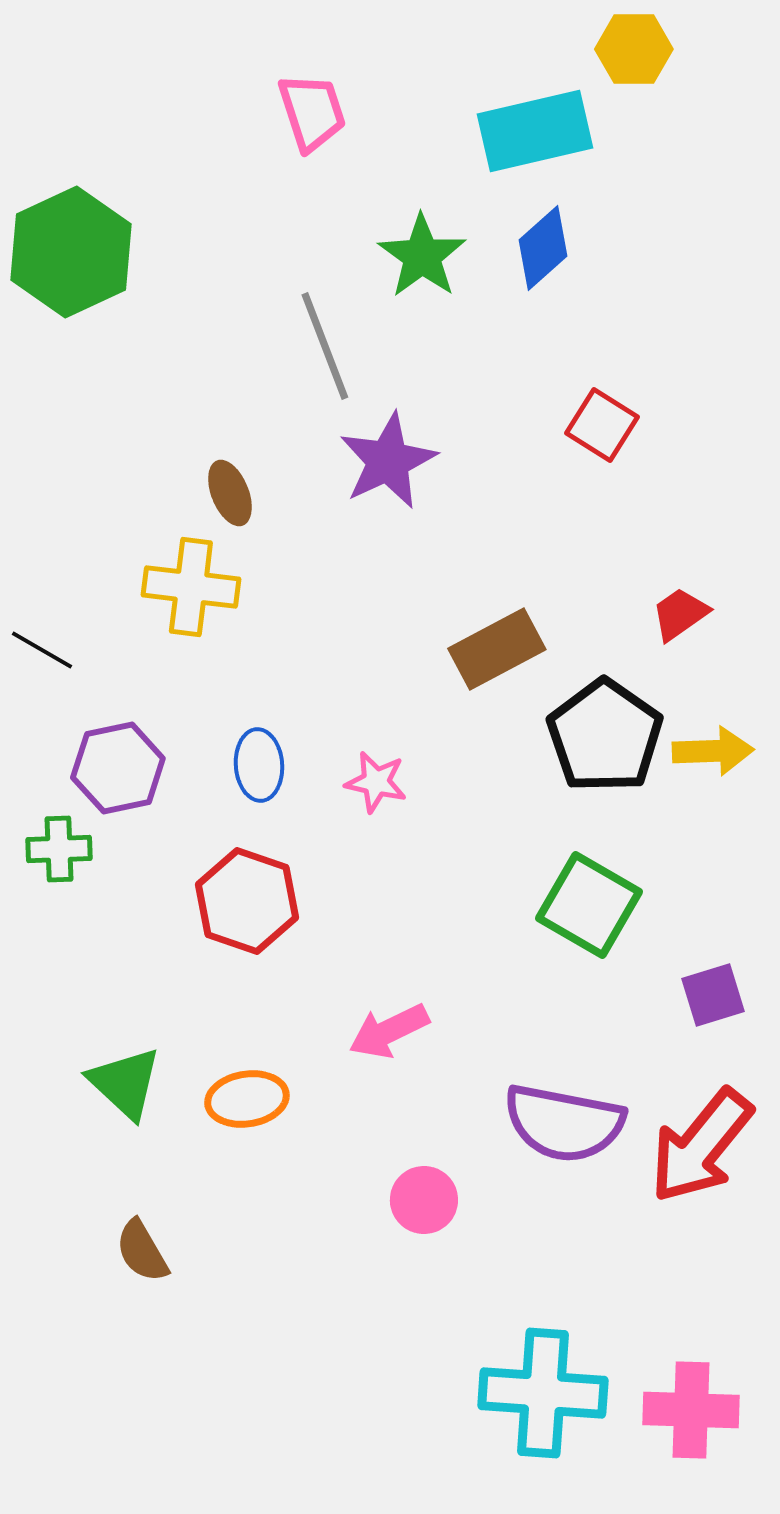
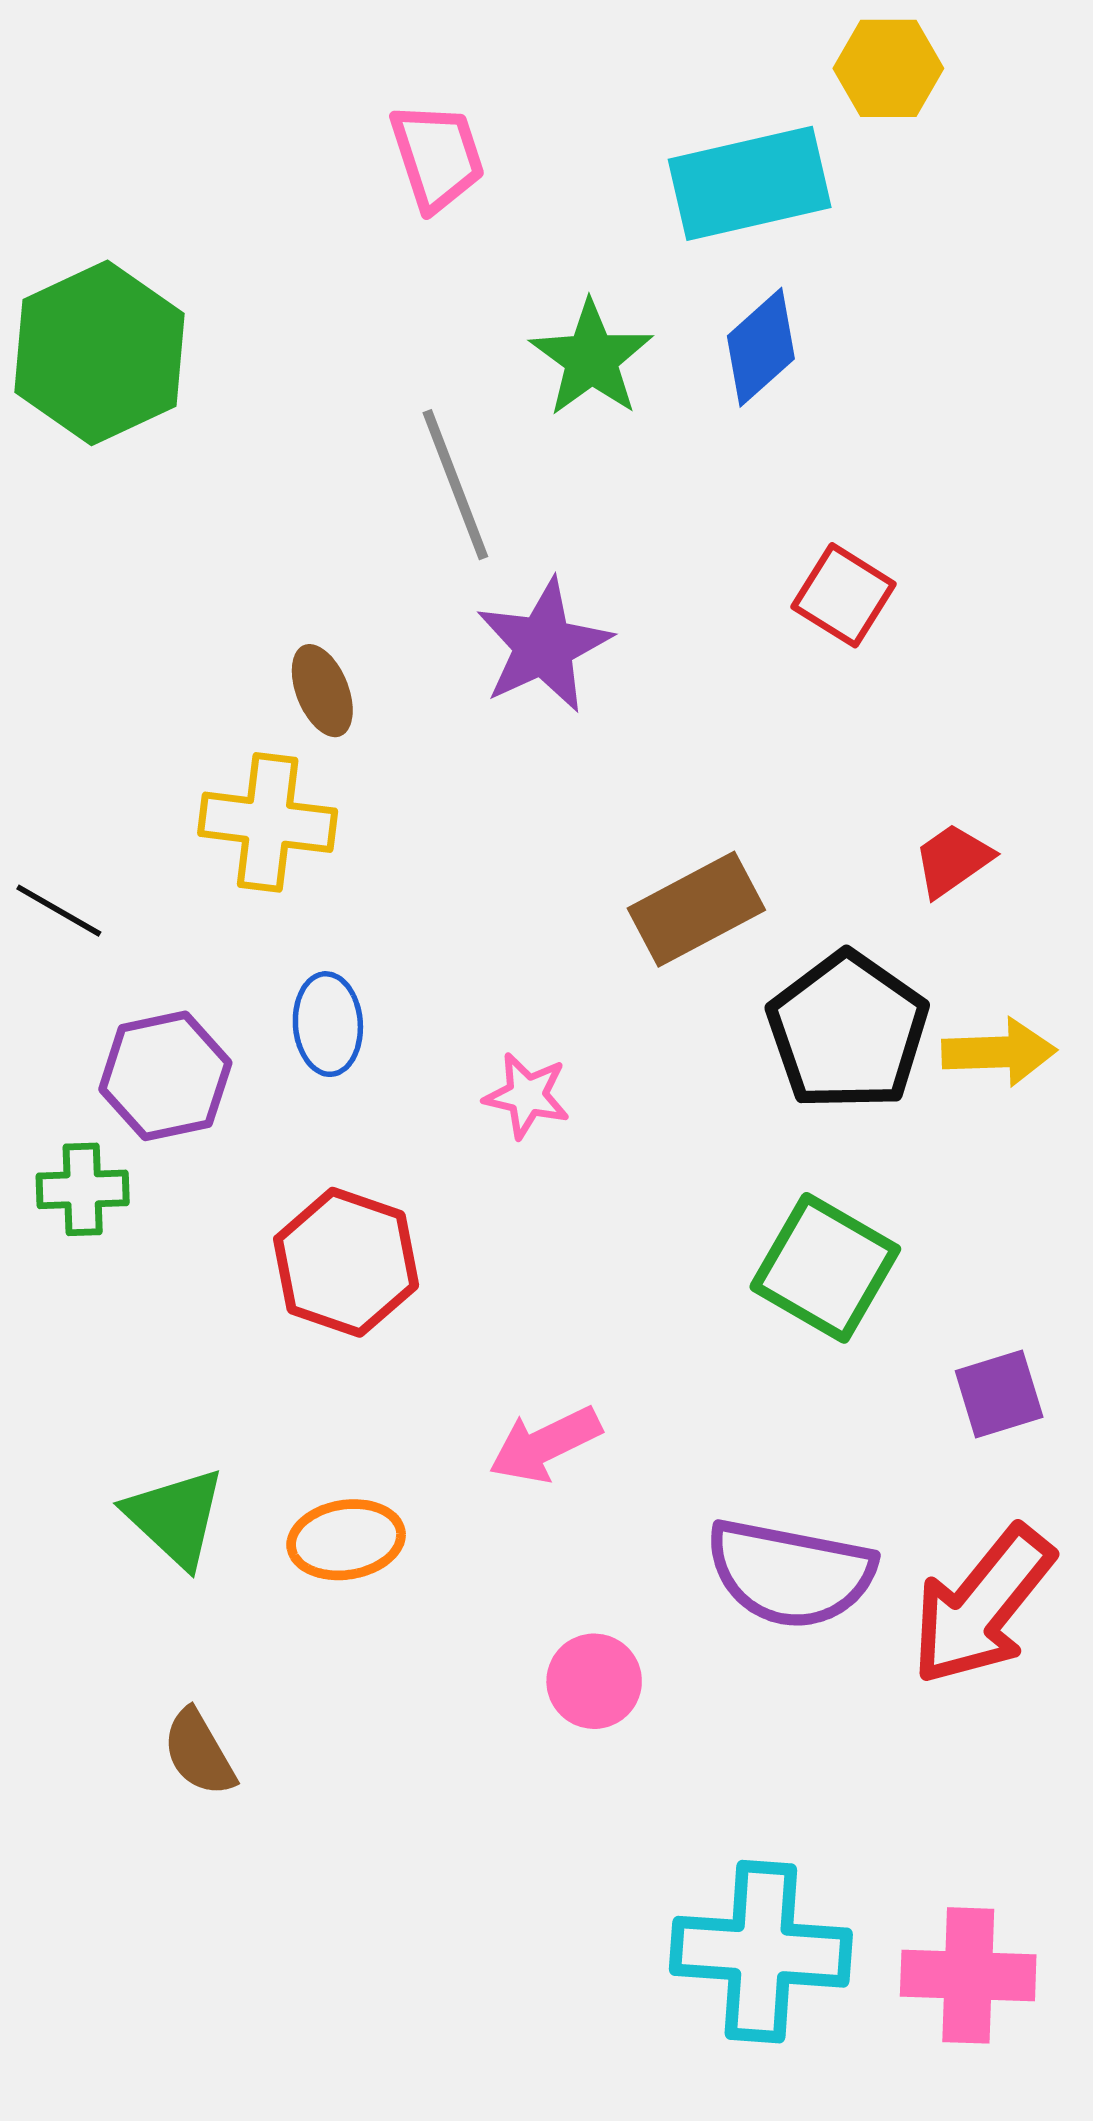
blue ellipse: (259, 765) -> (328, 1024), moved

